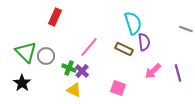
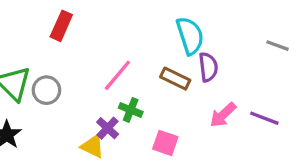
green cross: (69, 68) -> (131, 110), moved
purple cross: (82, 71) -> (108, 128), moved
purple line: (178, 73) -> (264, 118), turned -54

